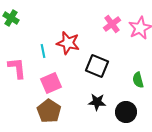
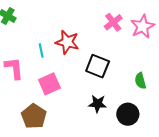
brown pentagon: (49, 111) -> (34, 116), moved

